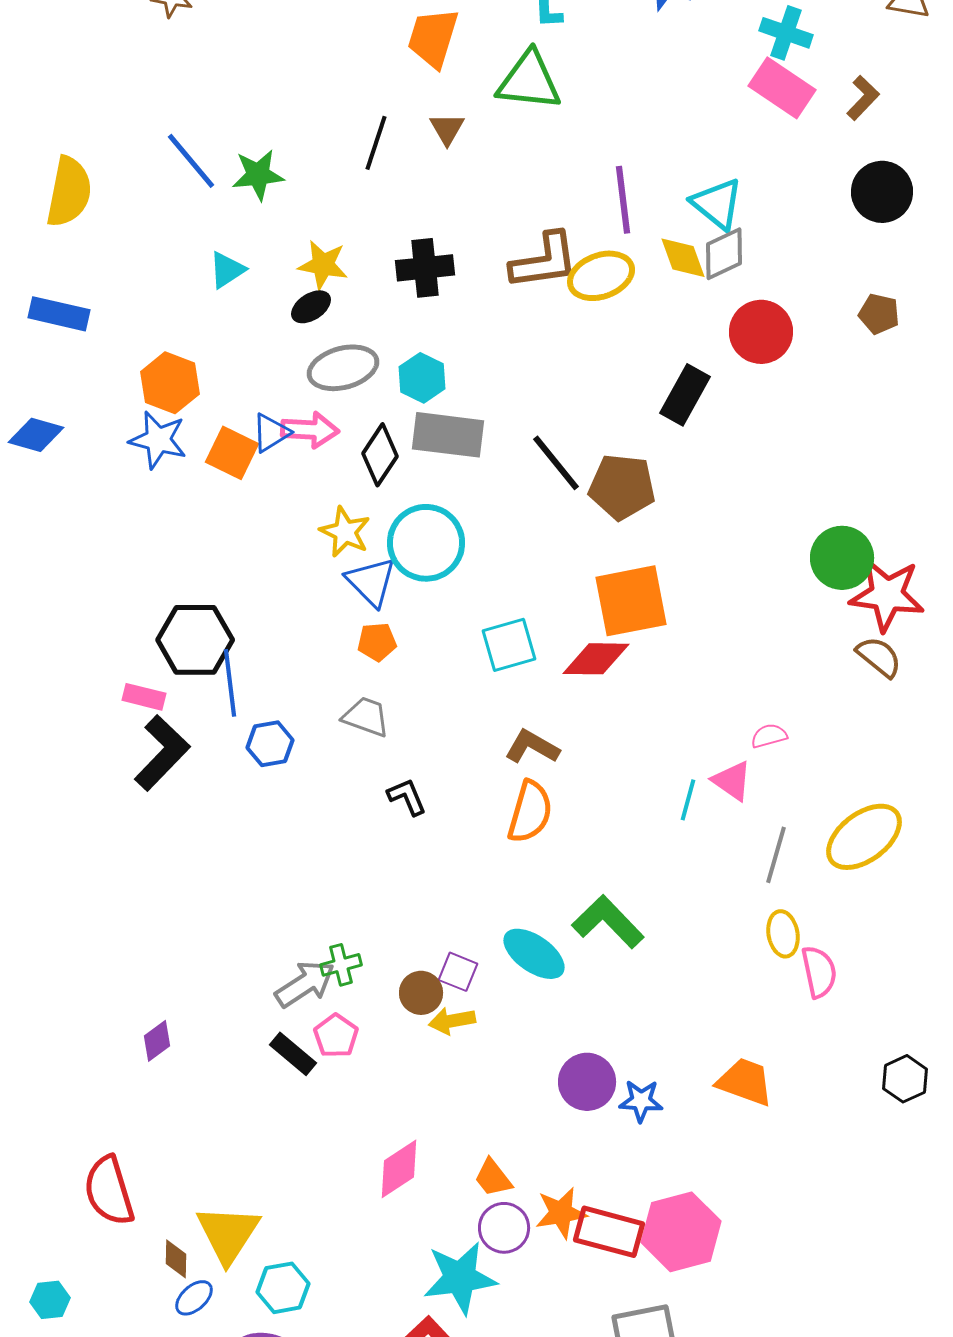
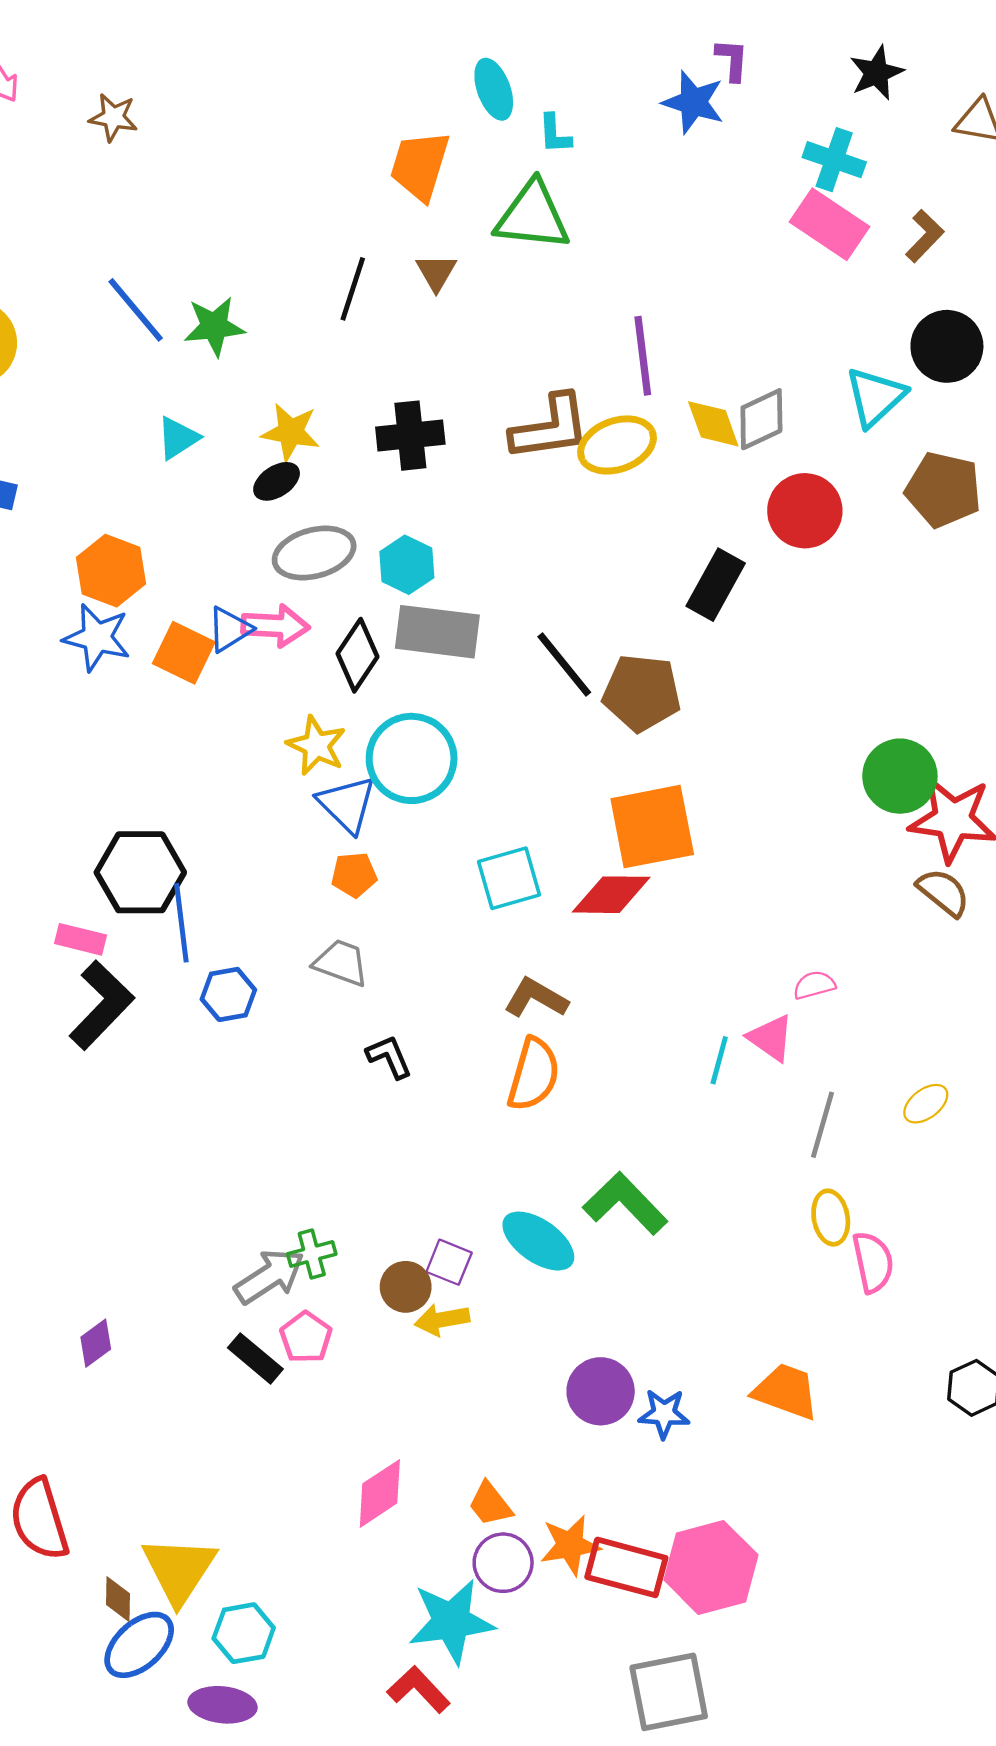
cyan triangle: (717, 204) -> (875, 397), moved, turned 38
brown pentagon: (879, 314) -> (943, 490), size x1.6
yellow ellipse: (864, 837) -> (926, 1104), size x0.5
blue ellipse: (194, 1298) -> (139, 1645), size x1.6

